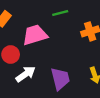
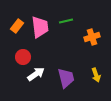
pink trapezoid: (35, 35) -> (40, 27), moved, turned 100

